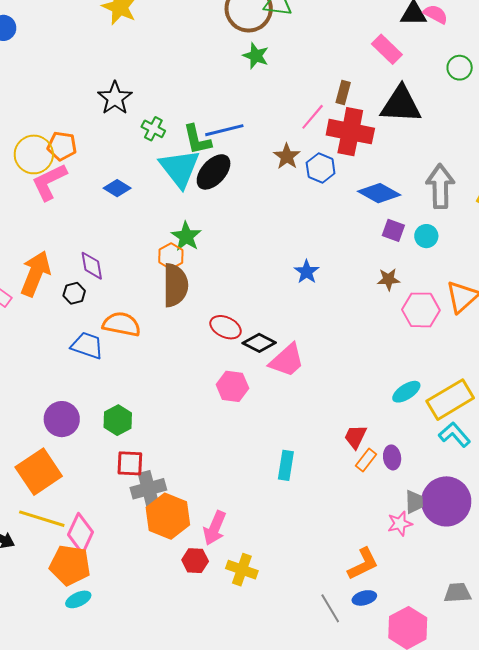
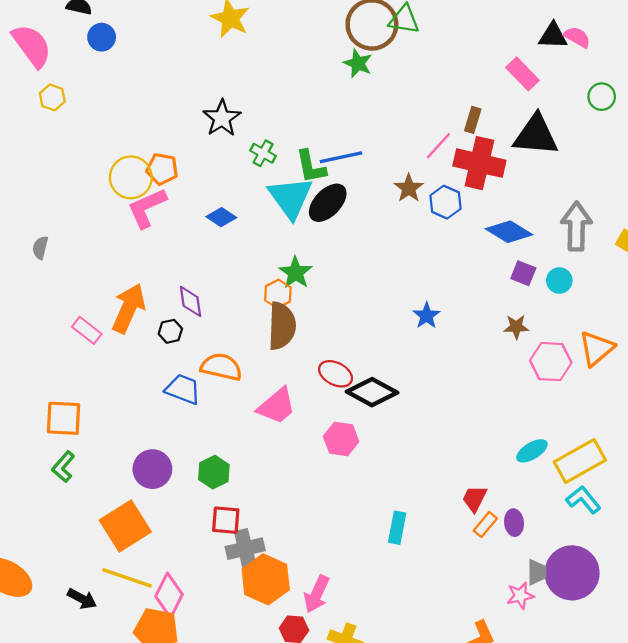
green star: (256, 56) -> (358, 63), moved
black diamond: (259, 343) -> (372, 392), size x1.4
pink trapezoid: (287, 360) -> (277, 406), moved

